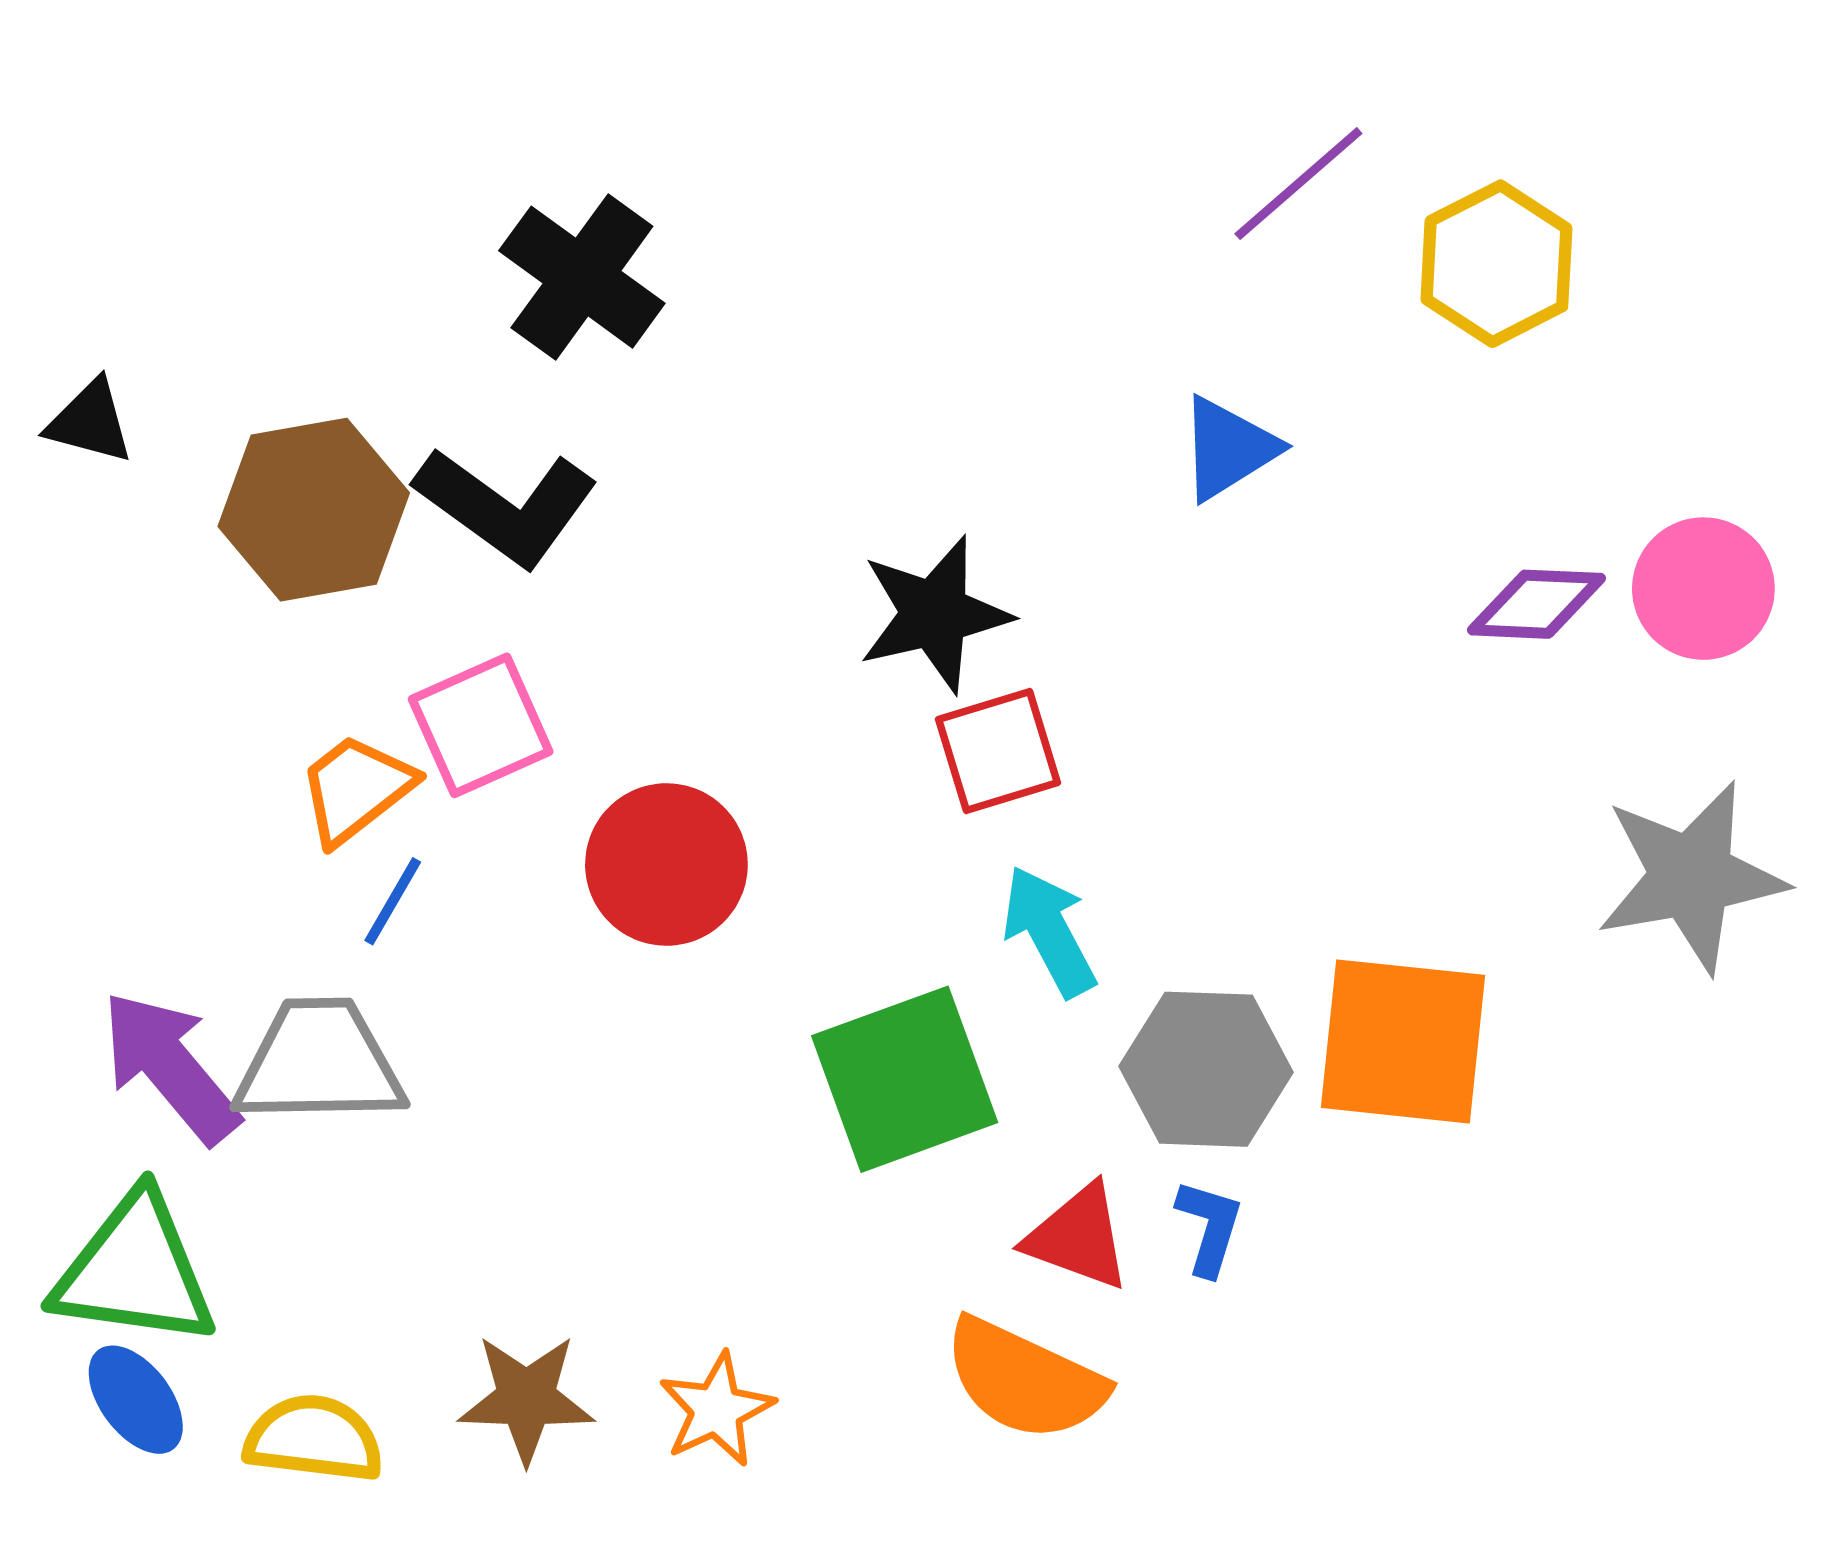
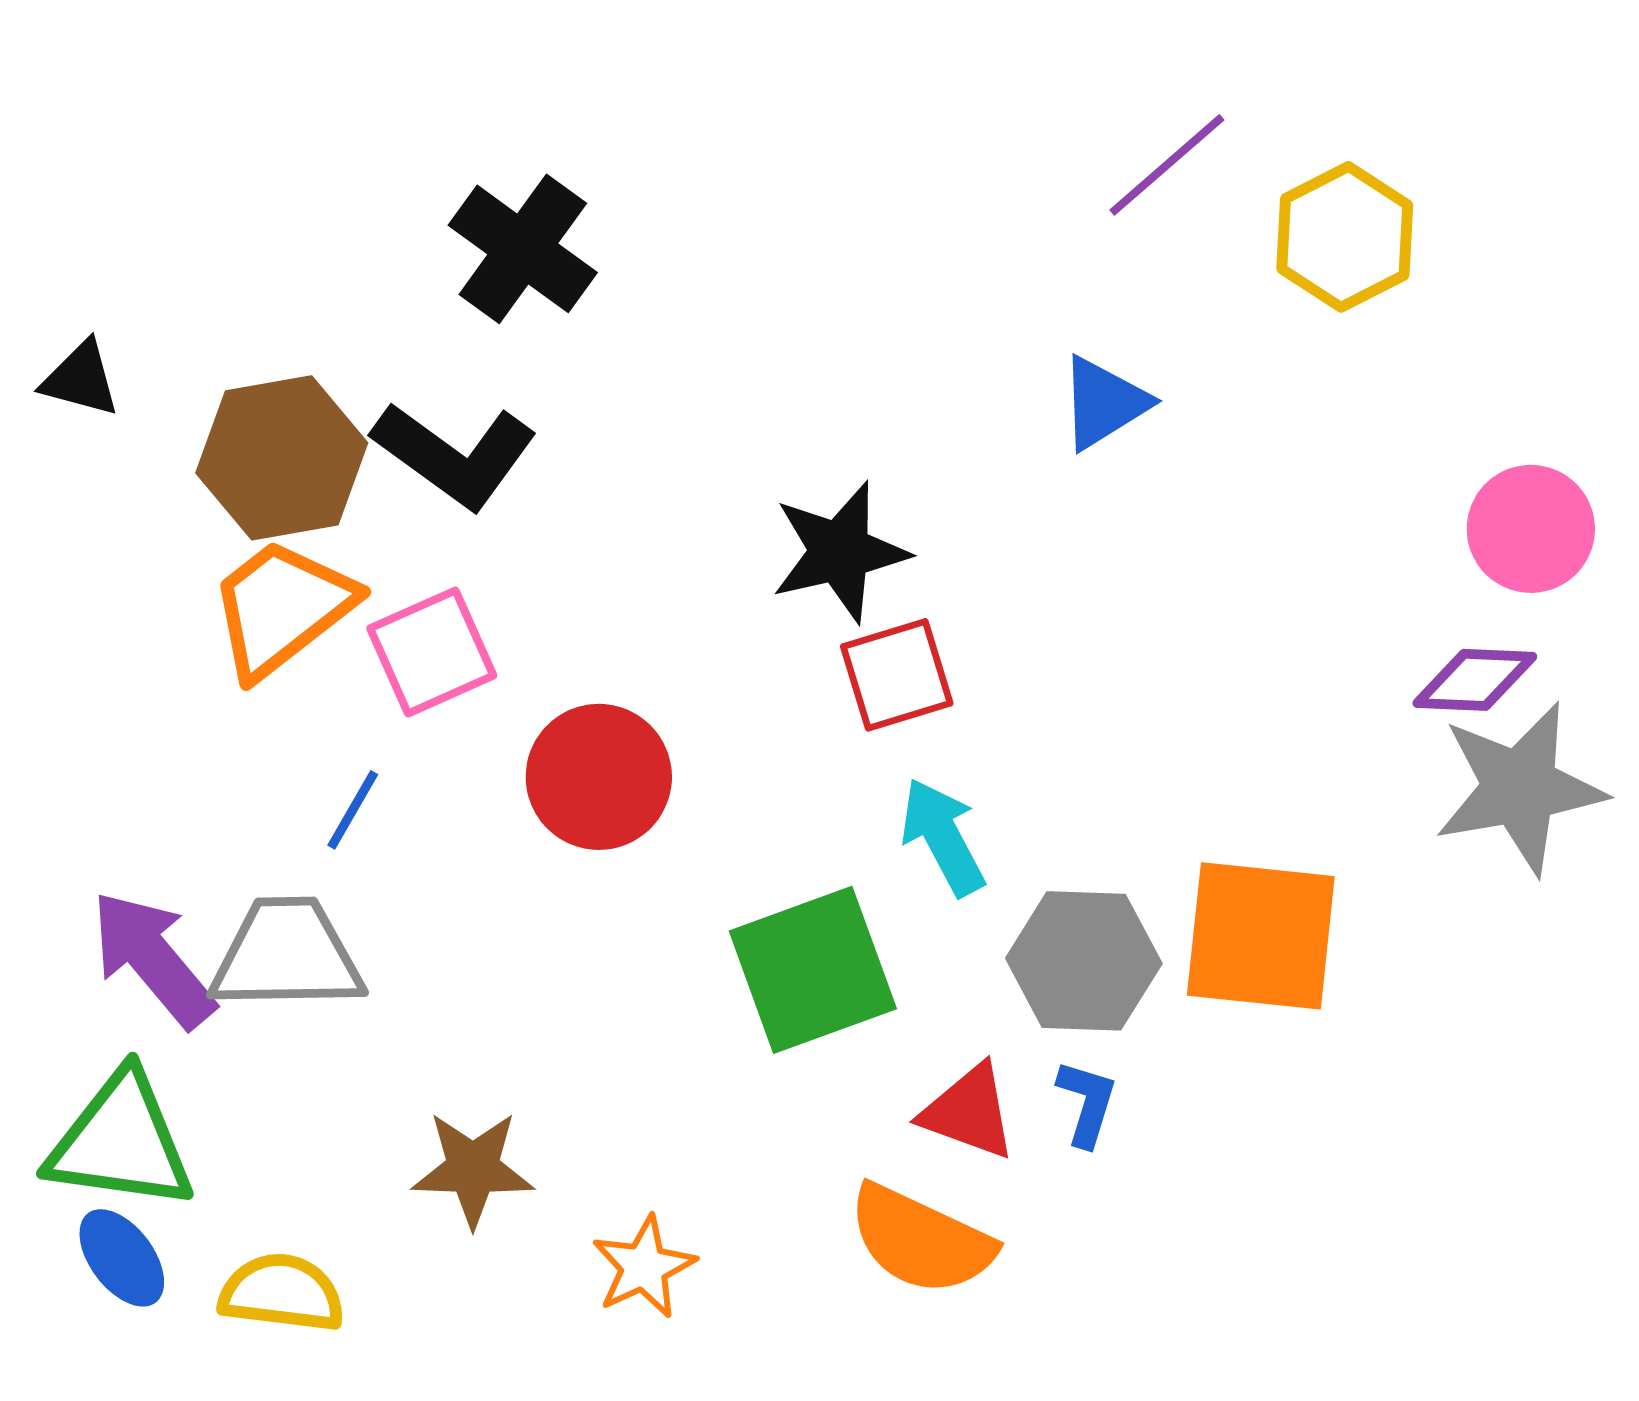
purple diamond: (1537, 604) -> (1475, 680), moved
orange trapezoid: (356, 789) -> (282, 608), moved, size x1.4
brown star: (526, 1399) -> (473, 1169), moved

